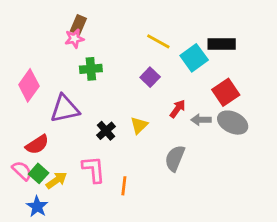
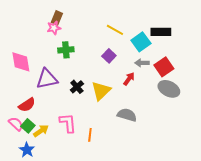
pink diamond: (29, 85) -> (21, 62), turned -45
gray arrow: (201, 120) -> (142, 63), moved
yellow triangle: (139, 125) -> (101, 91), size x1.5
black cross: (106, 131) -> (77, 87), moved
gray semicircle: (175, 158) -> (127, 115), turned 84

